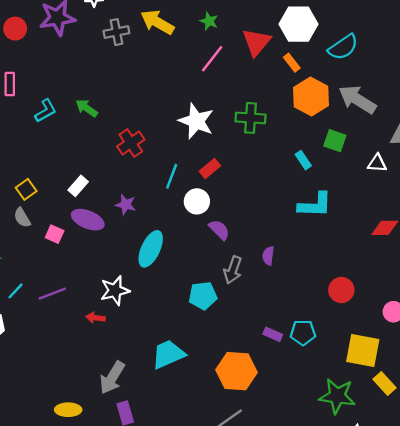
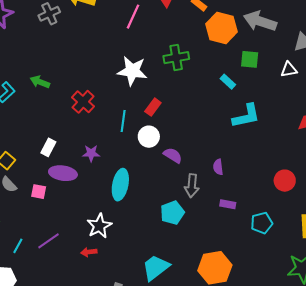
purple rectangle: (273, 334) -> (228, 204), moved

